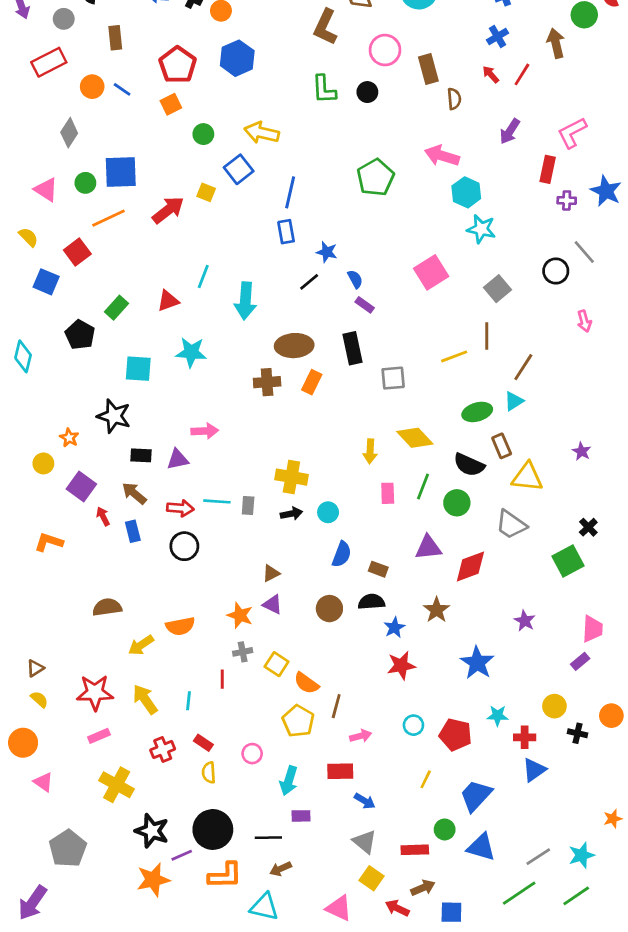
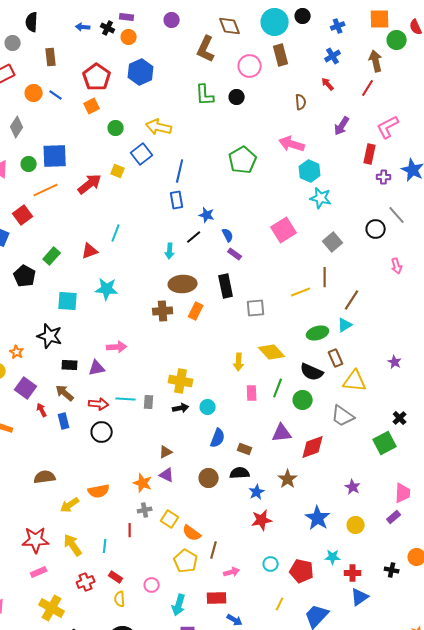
brown rectangle: (428, 69) -> (281, 55), moved
red line: (522, 74) -> (368, 88), moved
cyan arrow: (245, 301) -> (170, 251), moved, size x0.6
yellow circle: (554, 706) -> (356, 525), moved

